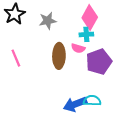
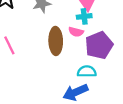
cyan semicircle: (92, 101) -> (87, 71), moved

